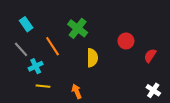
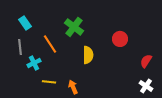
gray line: (21, 49) -> (20, 47), turned 35
red semicircle: (150, 56) -> (146, 61), moved
yellow line: (43, 86) -> (49, 82), moved

